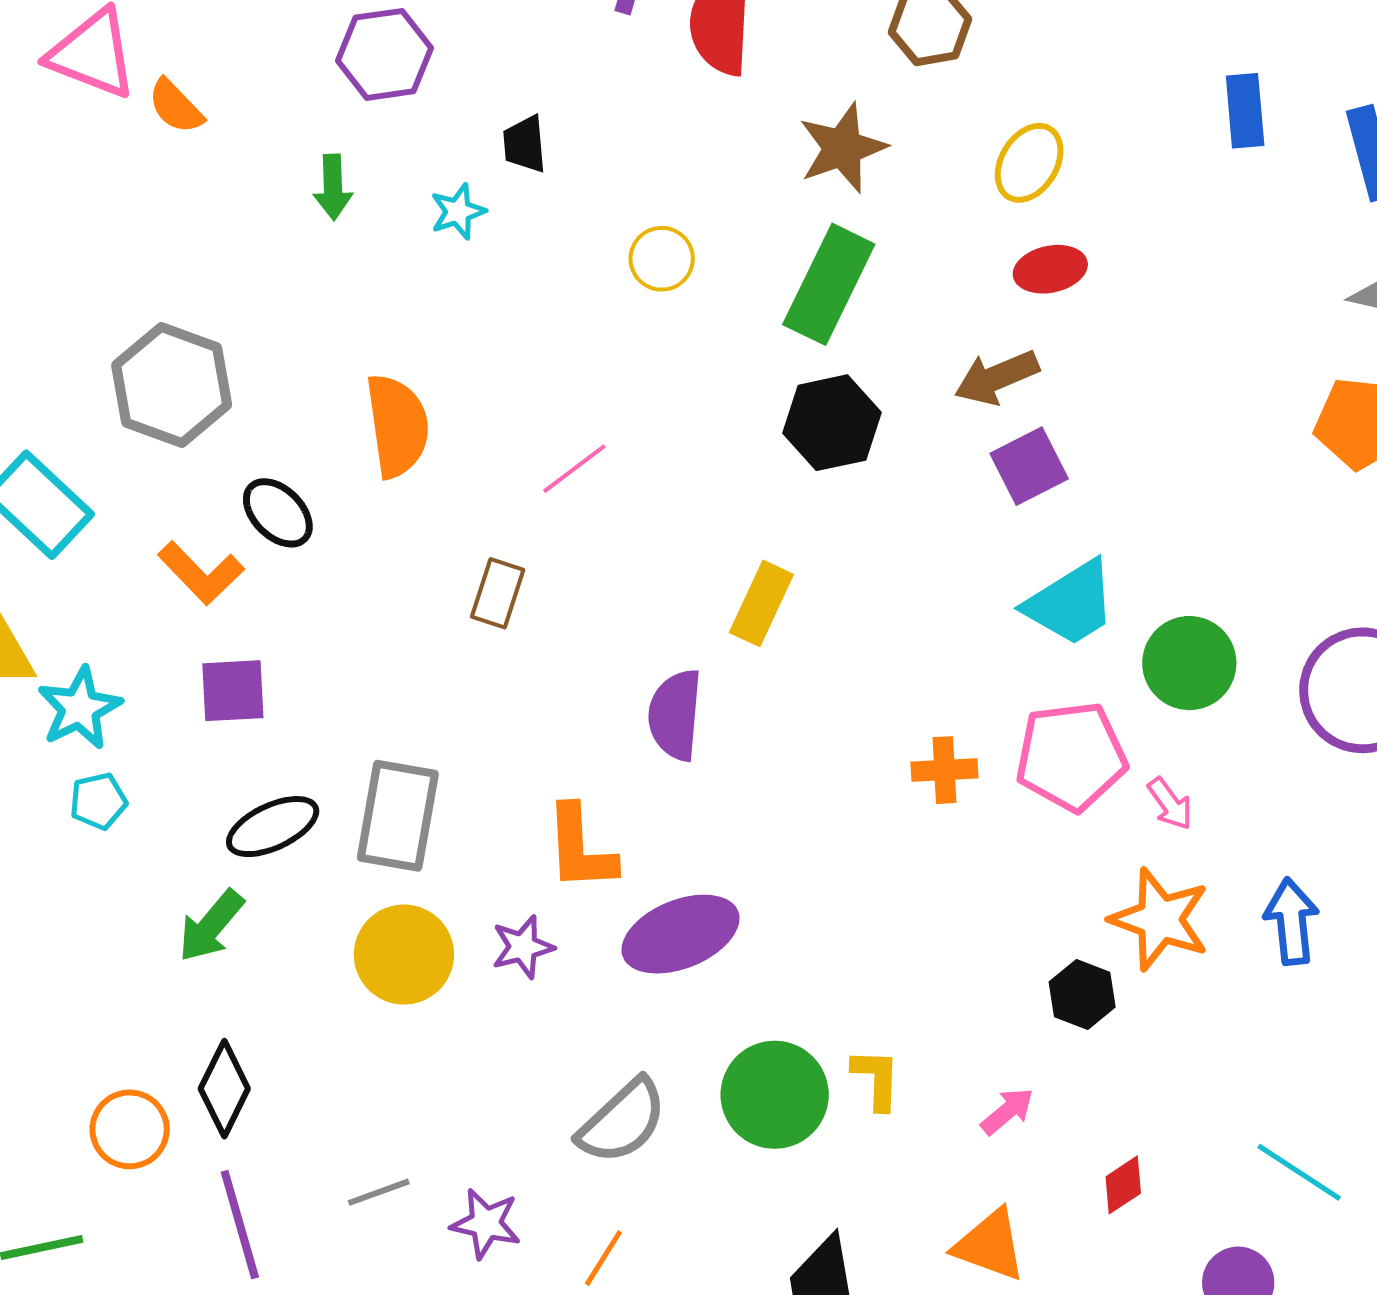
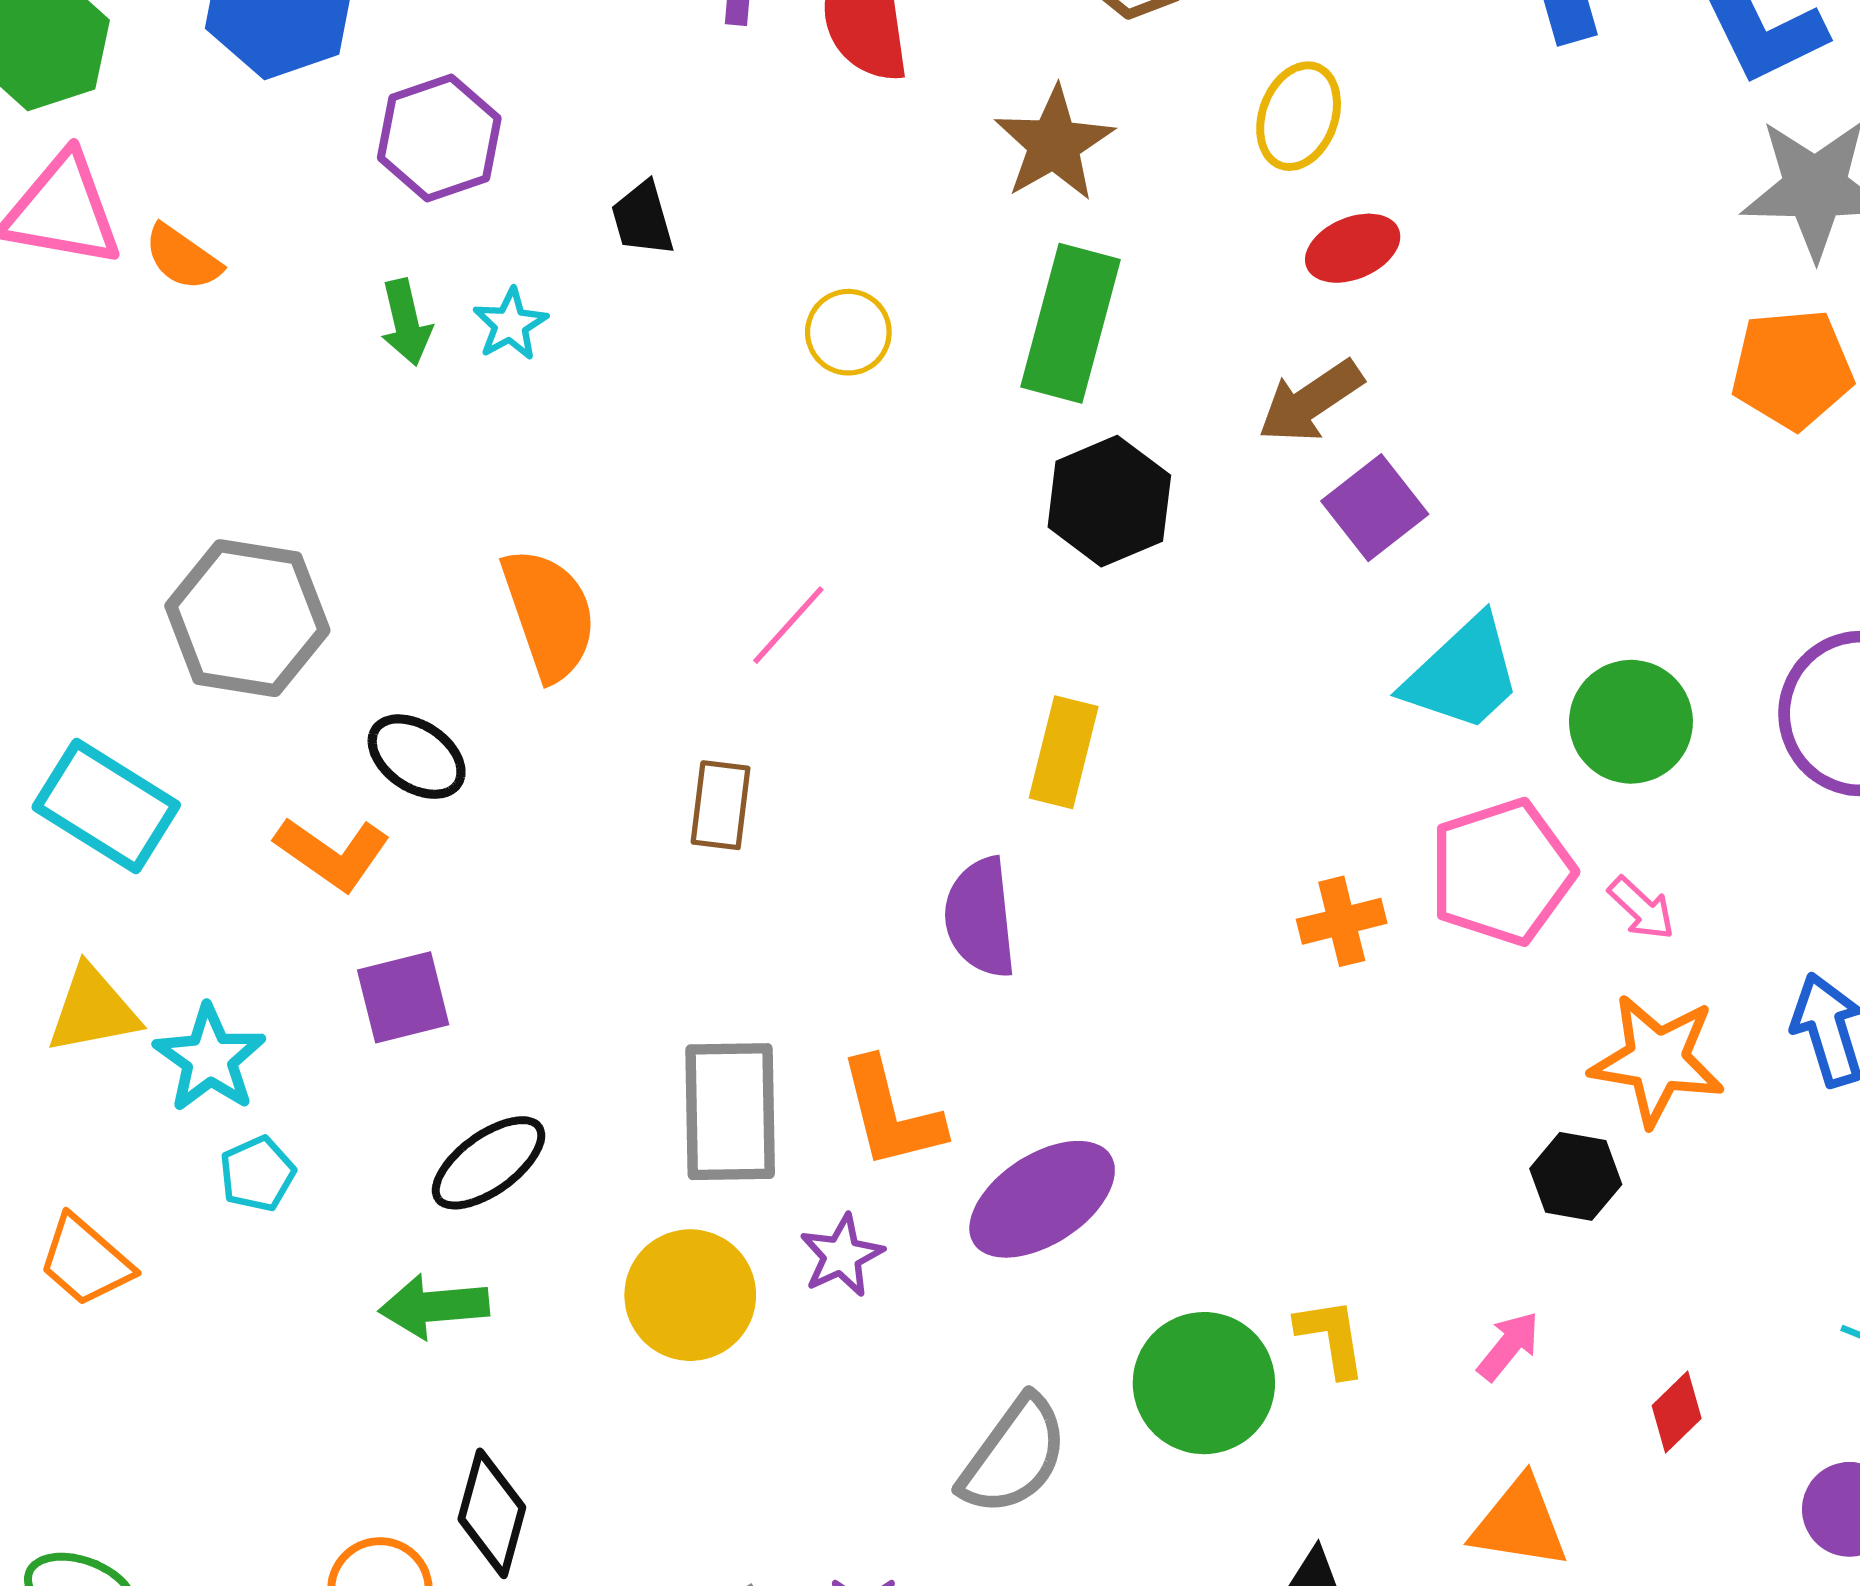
cyan star: (458, 212) -> (510, 324), moved
gray rectangle: (398, 816) -> (730, 1112), moved
green arrow: (211, 926) -> (434, 1306), turned 56

